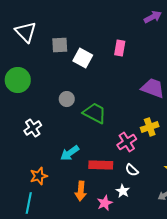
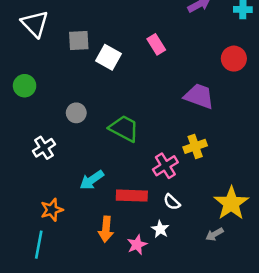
pink rectangle: (120, 48) -> (156, 44), turned -42
green circle: (18, 80) -> (25, 86), size x0.7
gray circle: (67, 99) -> (76, 113), moved

